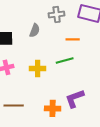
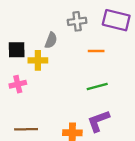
green line: (65, 60) -> (97, 87), moved
yellow cross: (38, 68) -> (38, 60), moved

